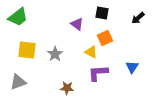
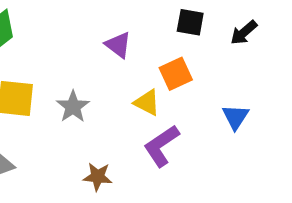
black square: (102, 13) -> (190, 22), moved
blue triangle: (132, 67) -> (236, 117), moved
purple L-shape: (98, 73) -> (161, 146), turned -30

